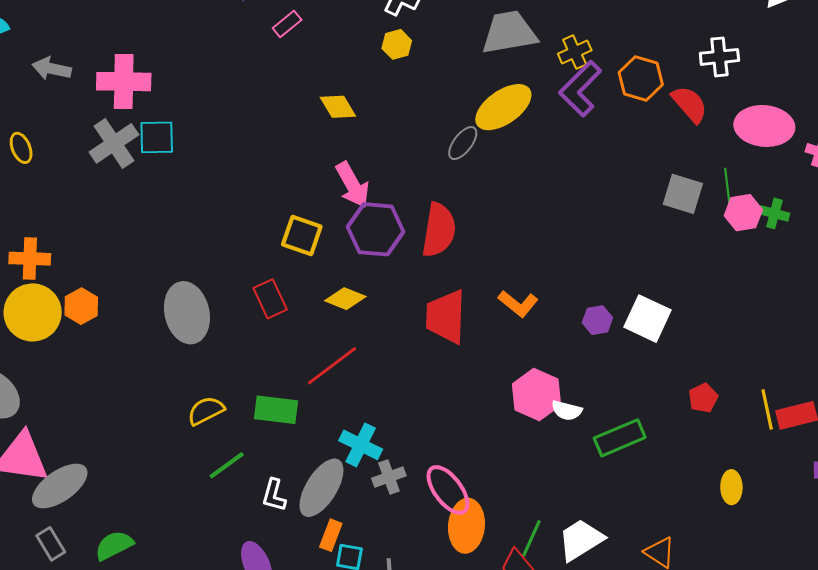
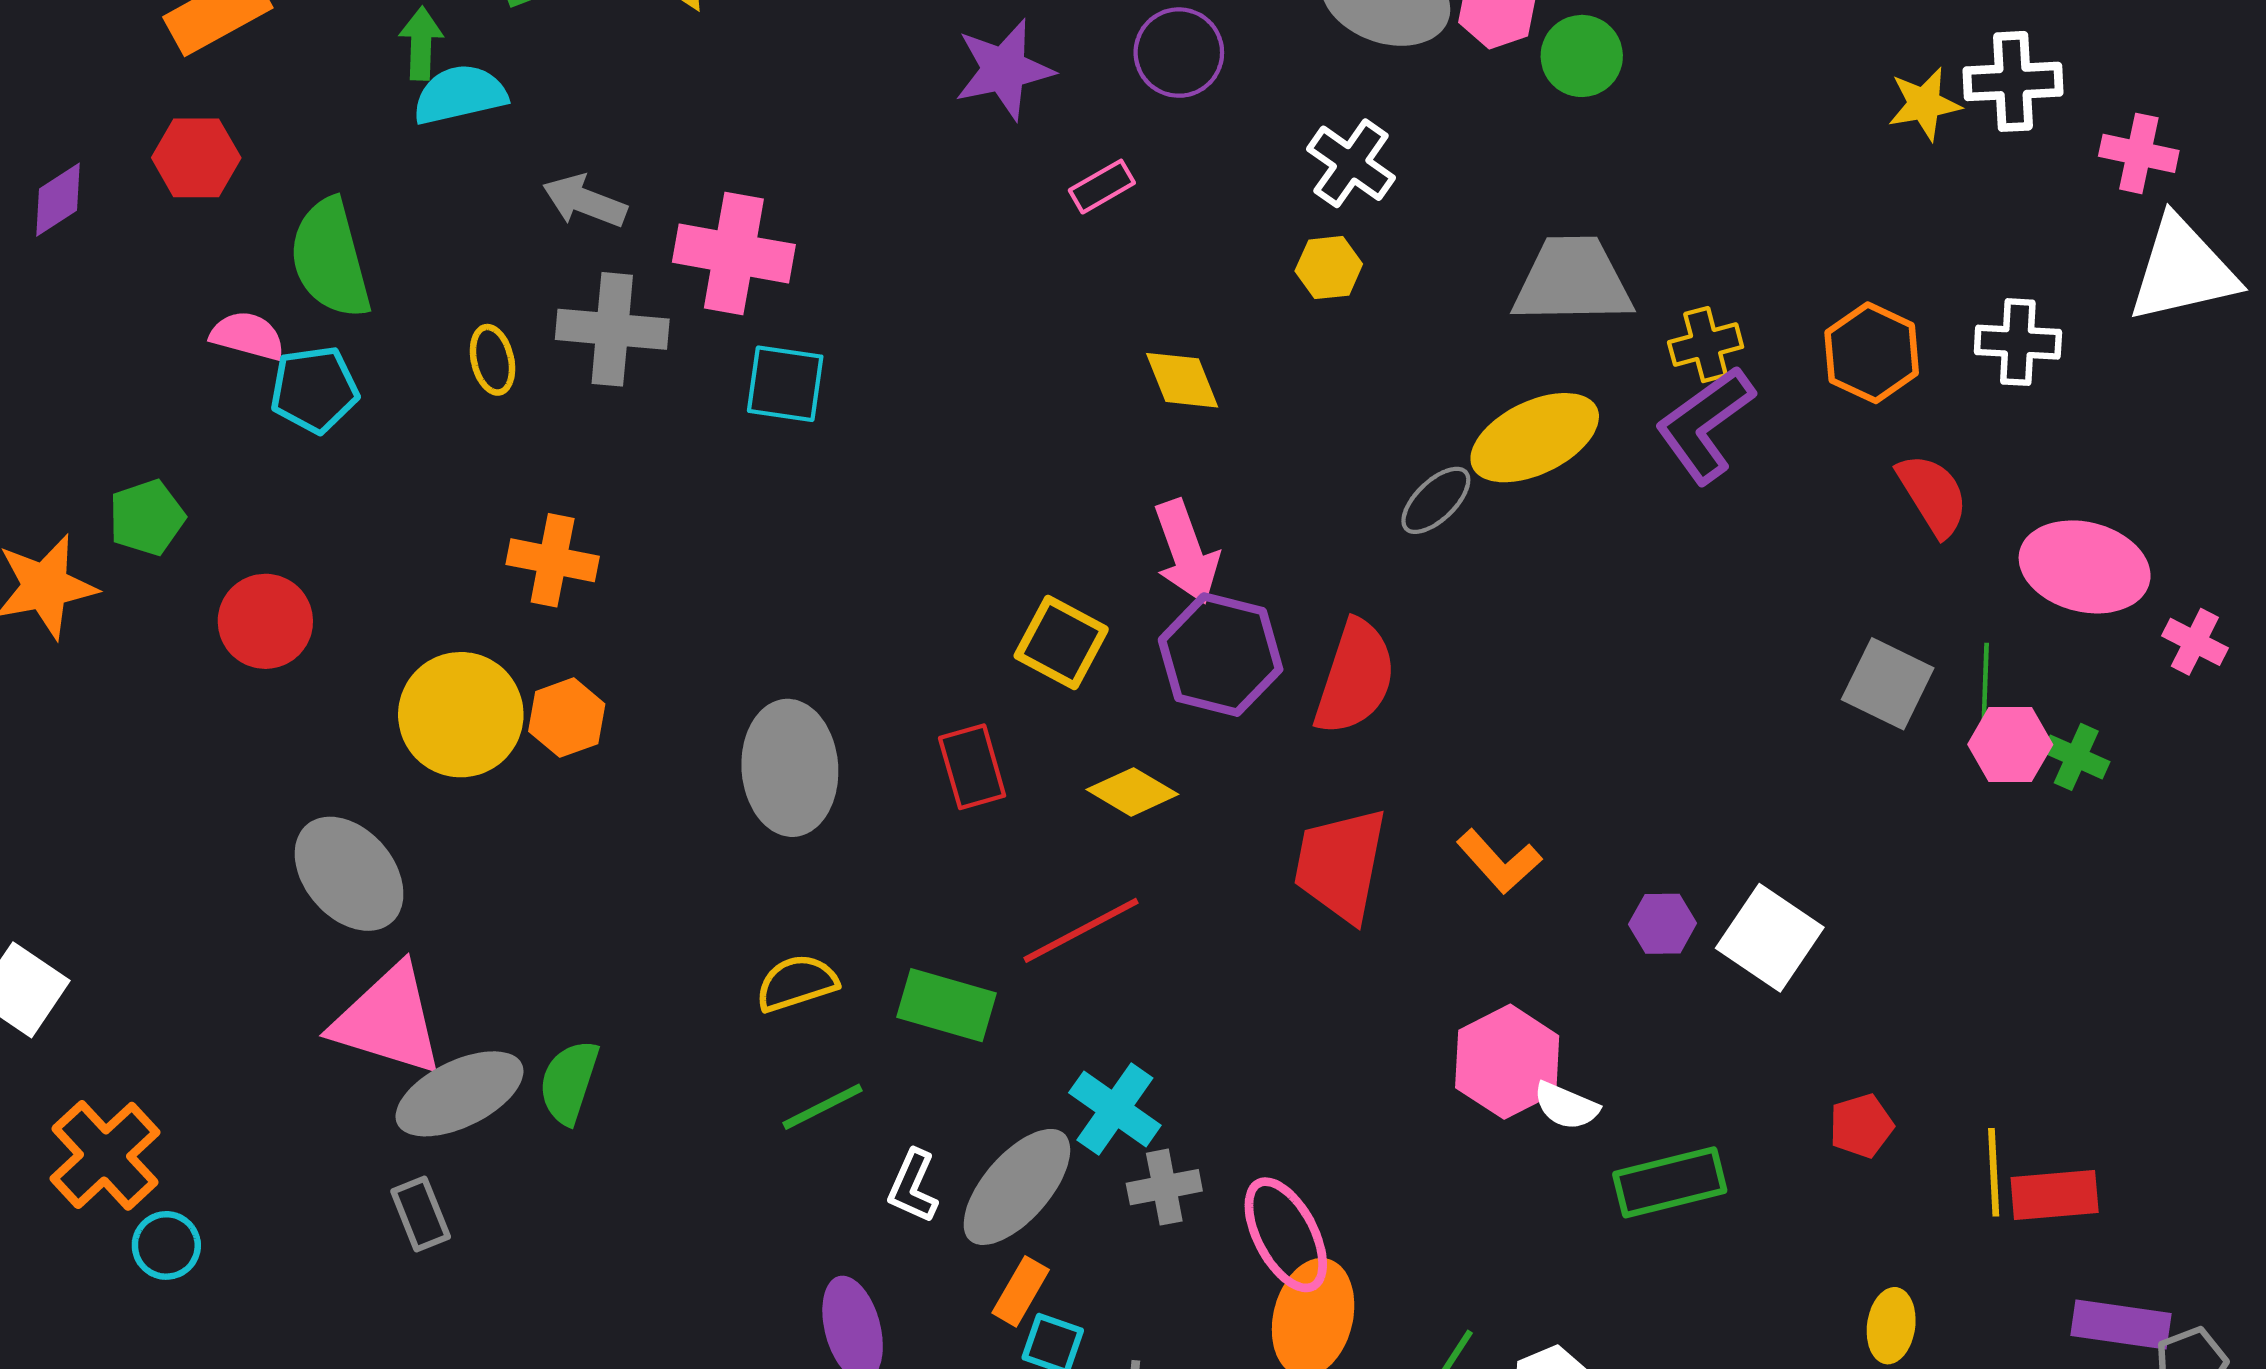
white cross: (719, 57) -> (2018, 342), moved
orange hexagon: (641, 78) -> (1872, 353), moved
gray cross: (114, 143) -> (612, 329), moved, turned 30
orange cross: (30, 259) -> (553, 560), moved
green semicircle: (114, 545) -> (569, 1082), moved, turned -54

